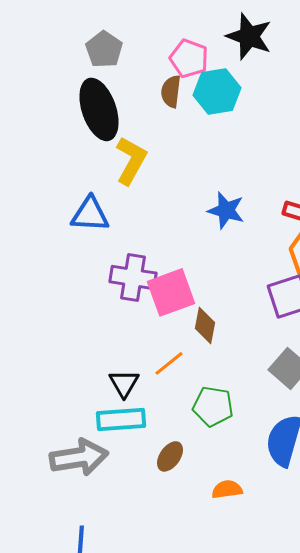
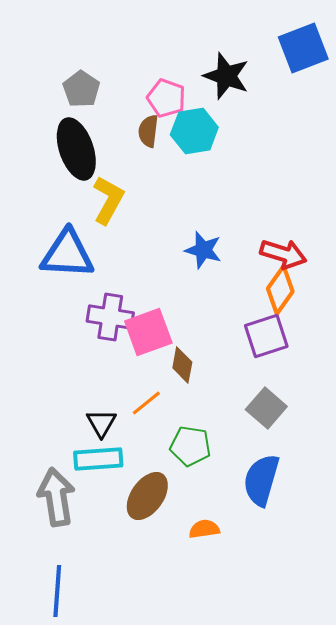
blue triangle: (90, 214) -> (67, 254), size x1.4
brown ellipse: (170, 456) -> (147, 496), size x1.6
gray arrow: (79, 457) -> (56, 497), turned -90

